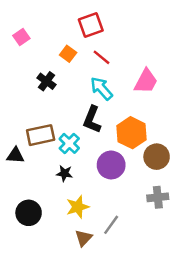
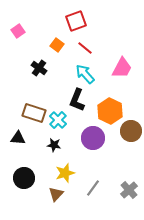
brown rectangle: (41, 135) -> (34, 113), turned 30
black triangle: (15, 155) -> (18, 138), moved
gray cross: (158, 197) -> (129, 190), moved, turned -36
brown triangle: (84, 238) -> (56, 194), moved

